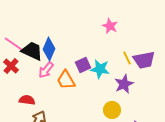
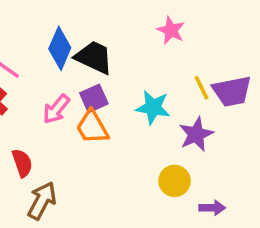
blue diamond: (49, 49) -> (60, 48), moved
black trapezoid: (32, 51) -> (94, 57), moved
purple square: (83, 65) -> (94, 98), moved
red semicircle: (27, 100) -> (22, 163), turned 63

